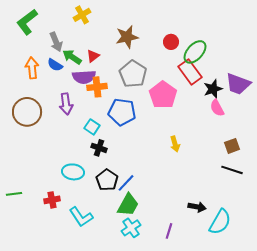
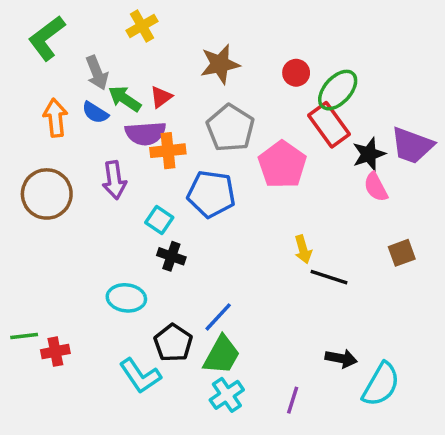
black line: (232, 170) -> (329, 277), moved
black pentagon: (107, 180) -> (173, 343), moved
red cross: (52, 200) -> (55, 352), moved

